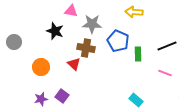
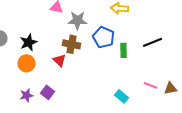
black star: (55, 31) -> (28, 42), moved, turned 30
pink line: (165, 73) -> (150, 85), moved

